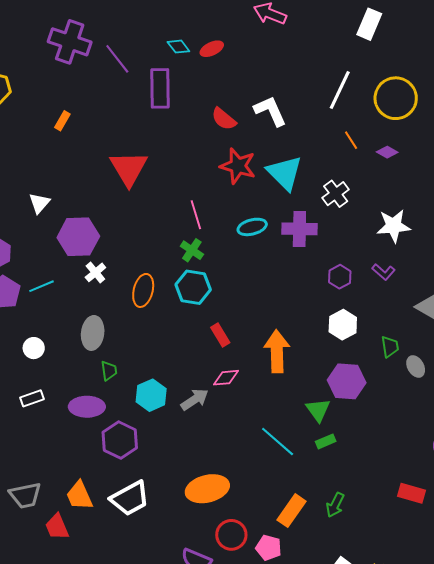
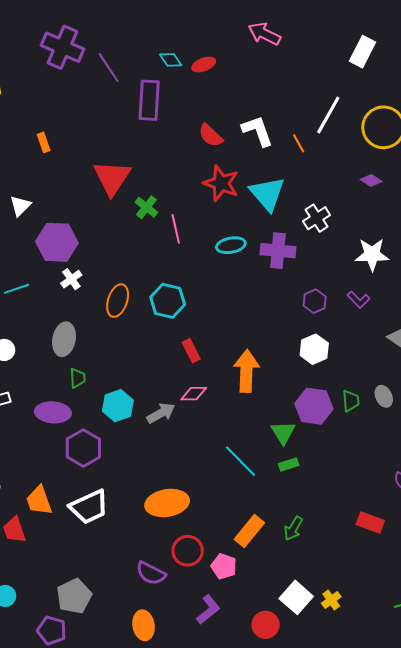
orange rectangle: (62, 121) -> (44, 142), moved, turned -54
orange line: (351, 140) -> (299, 143), moved
green cross: (192, 250) -> (146, 207), moved
green trapezoid: (390, 347) -> (351, 401), moved

